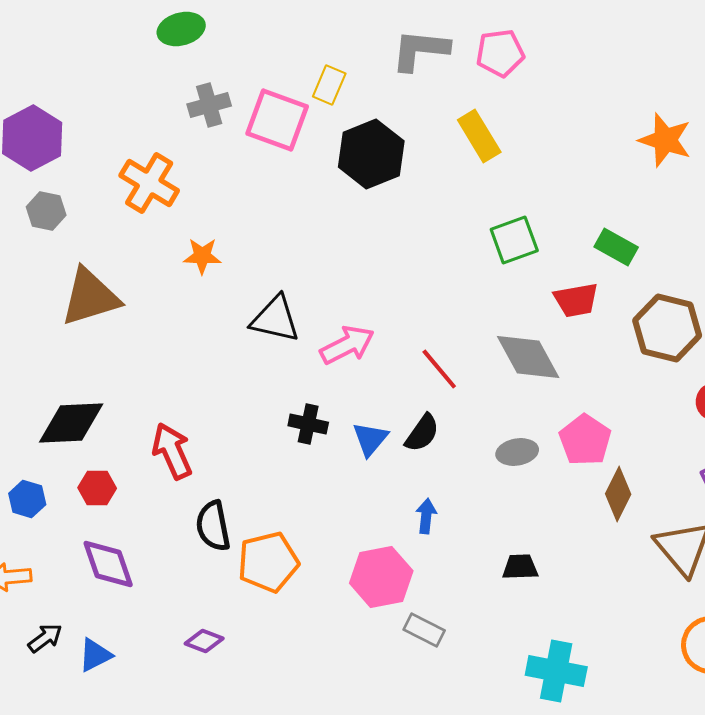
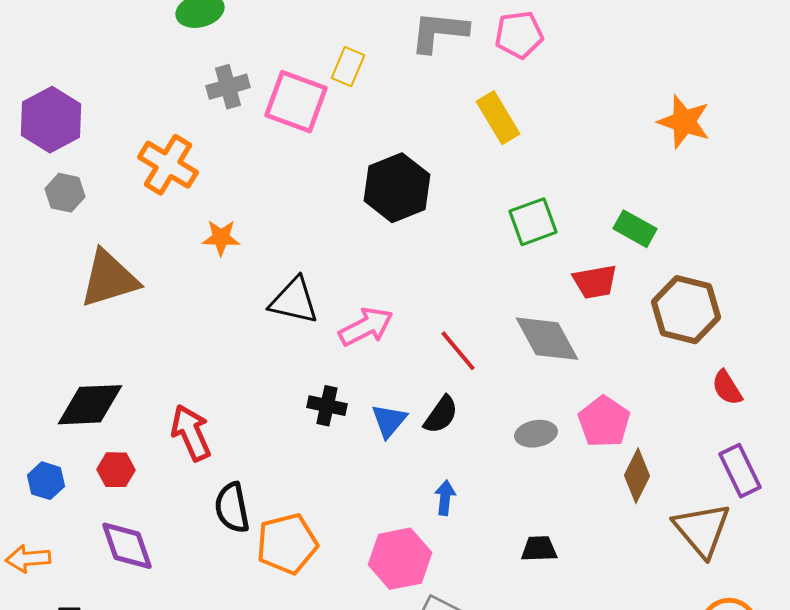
black hexagon: (371, 154) -> (397, 188), moved

